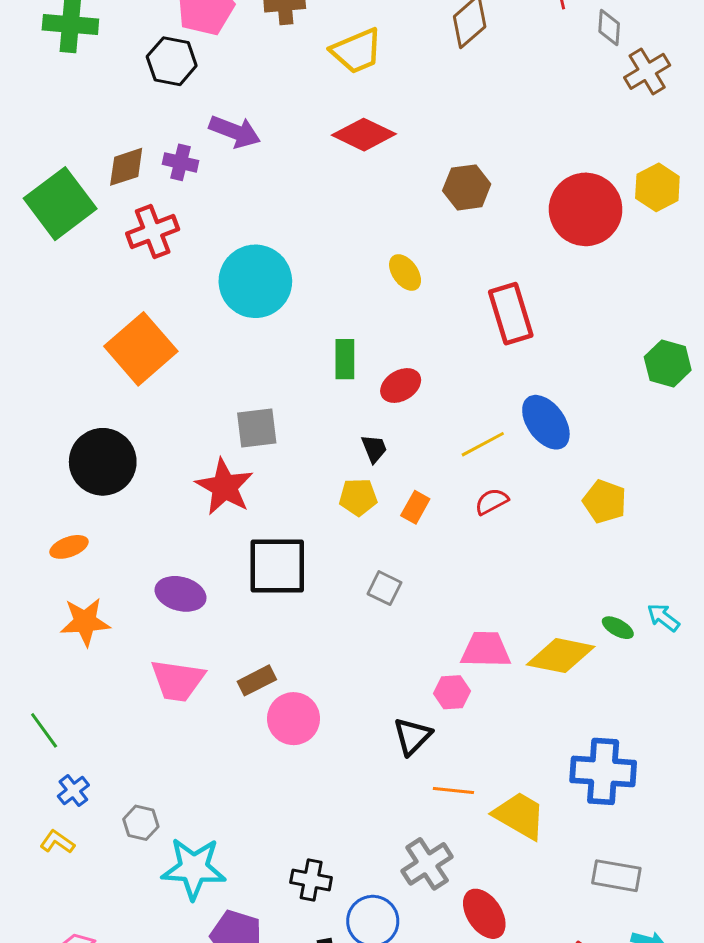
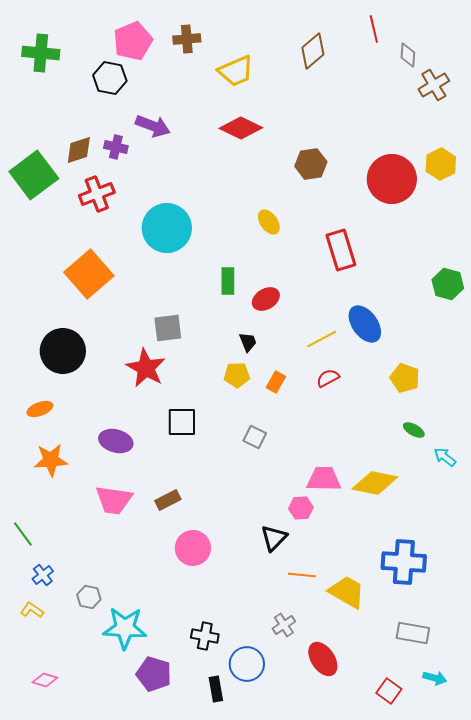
black square: (277, 566) -> (182, 422), size x0.7
green ellipse: (618, 628) -> (414, 430), moved
pink circle: (294, 719) -> (193, 548), moved
gray cross: (427, 864) -> (284, 625), size x0.7

